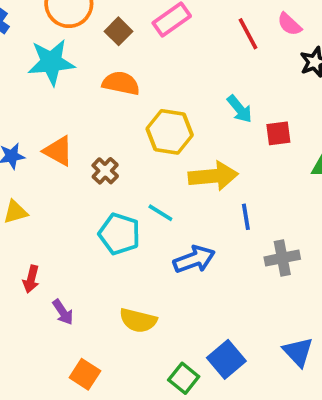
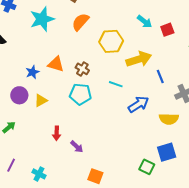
orange semicircle: (121, 83) -> (80, 22), turned -48
cyan pentagon: (119, 234) -> (80, 94), moved
yellow semicircle: (138, 320) -> (169, 119), moved
blue square: (226, 359) -> (167, 152), turned 36

